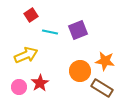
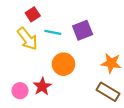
yellow arrow: (26, 55) -> (27, 39), moved, turned 75
orange circle: (80, 71) -> (63, 64), moved

